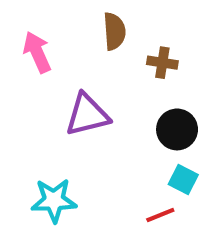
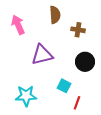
cyan square: (183, 180) -> (64, 86), moved
red line: (160, 215) -> (77, 103), turned -48

